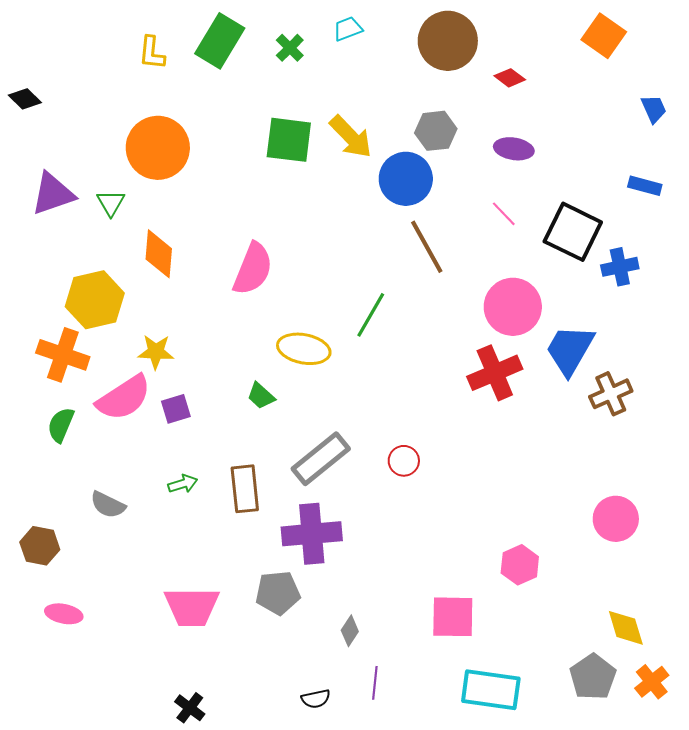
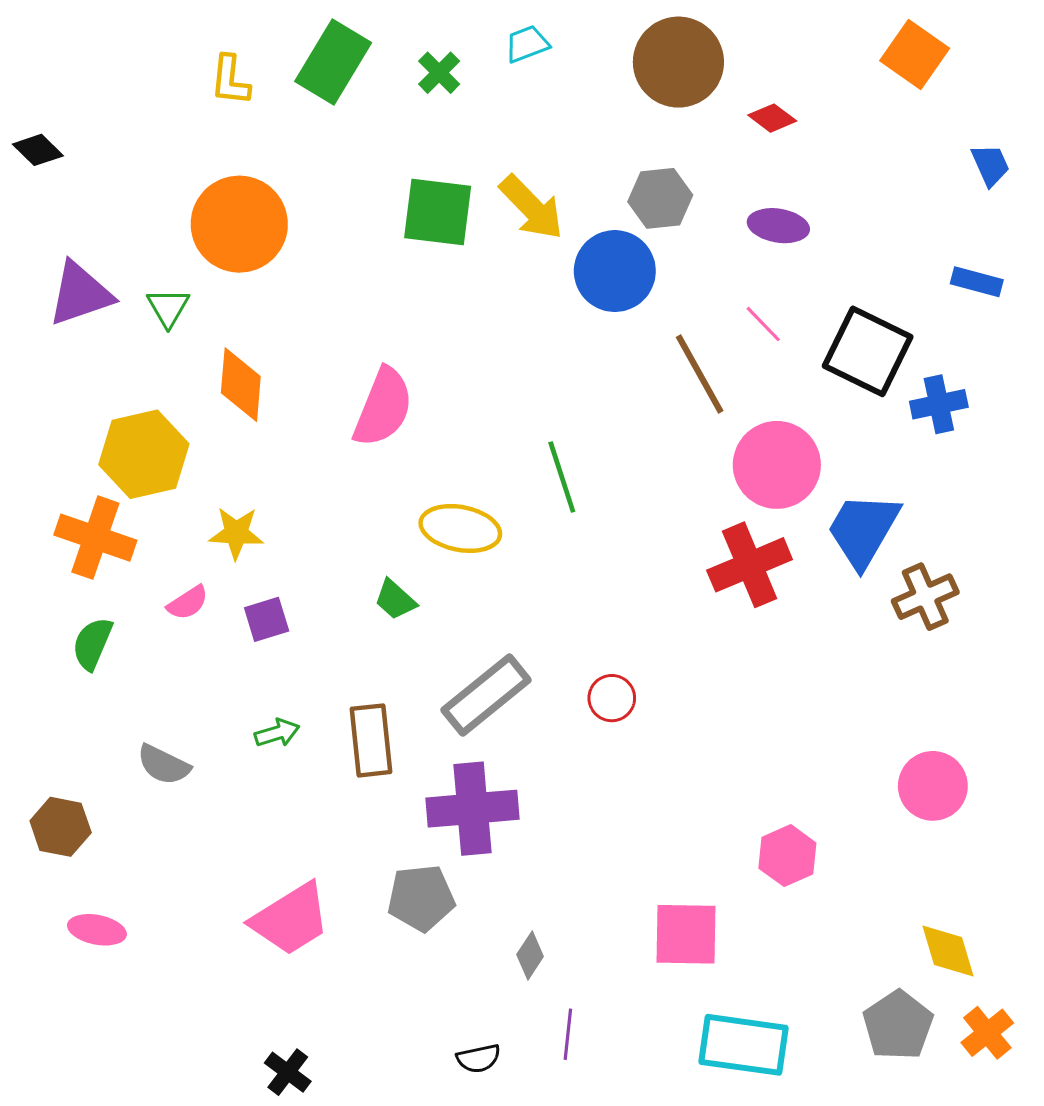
brown line: (427, 247) -> (700, 374), moved
green line: (371, 315) -> (562, 477), turned -48
pink semicircle: (124, 398) -> (188, 603), size x0.5
pink trapezoid: (192, 607) -> (291, 919), turned -32

